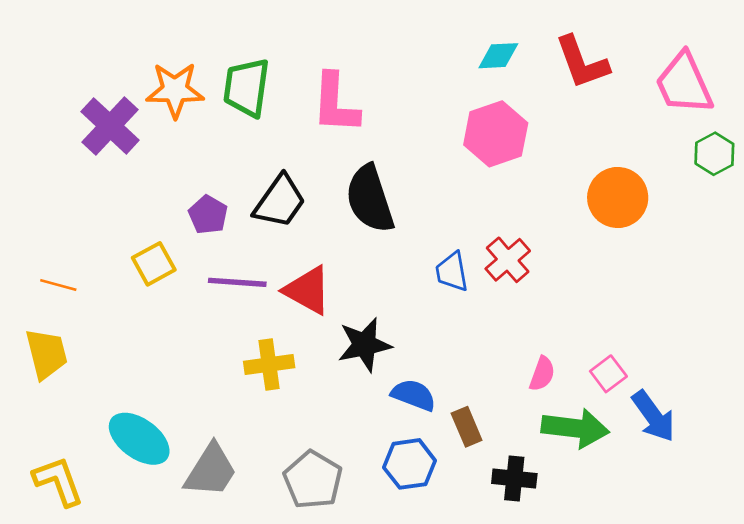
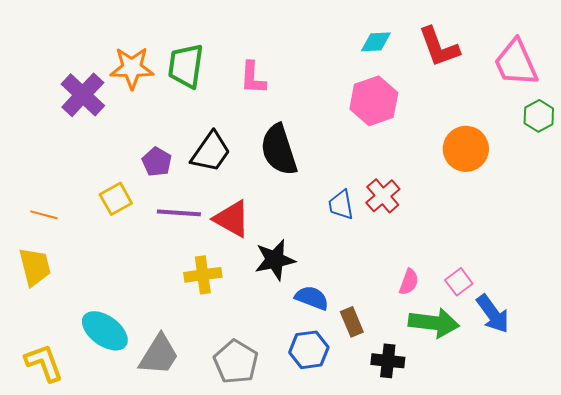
pink L-shape: (335, 103) -> (253, 78), size x0.7

